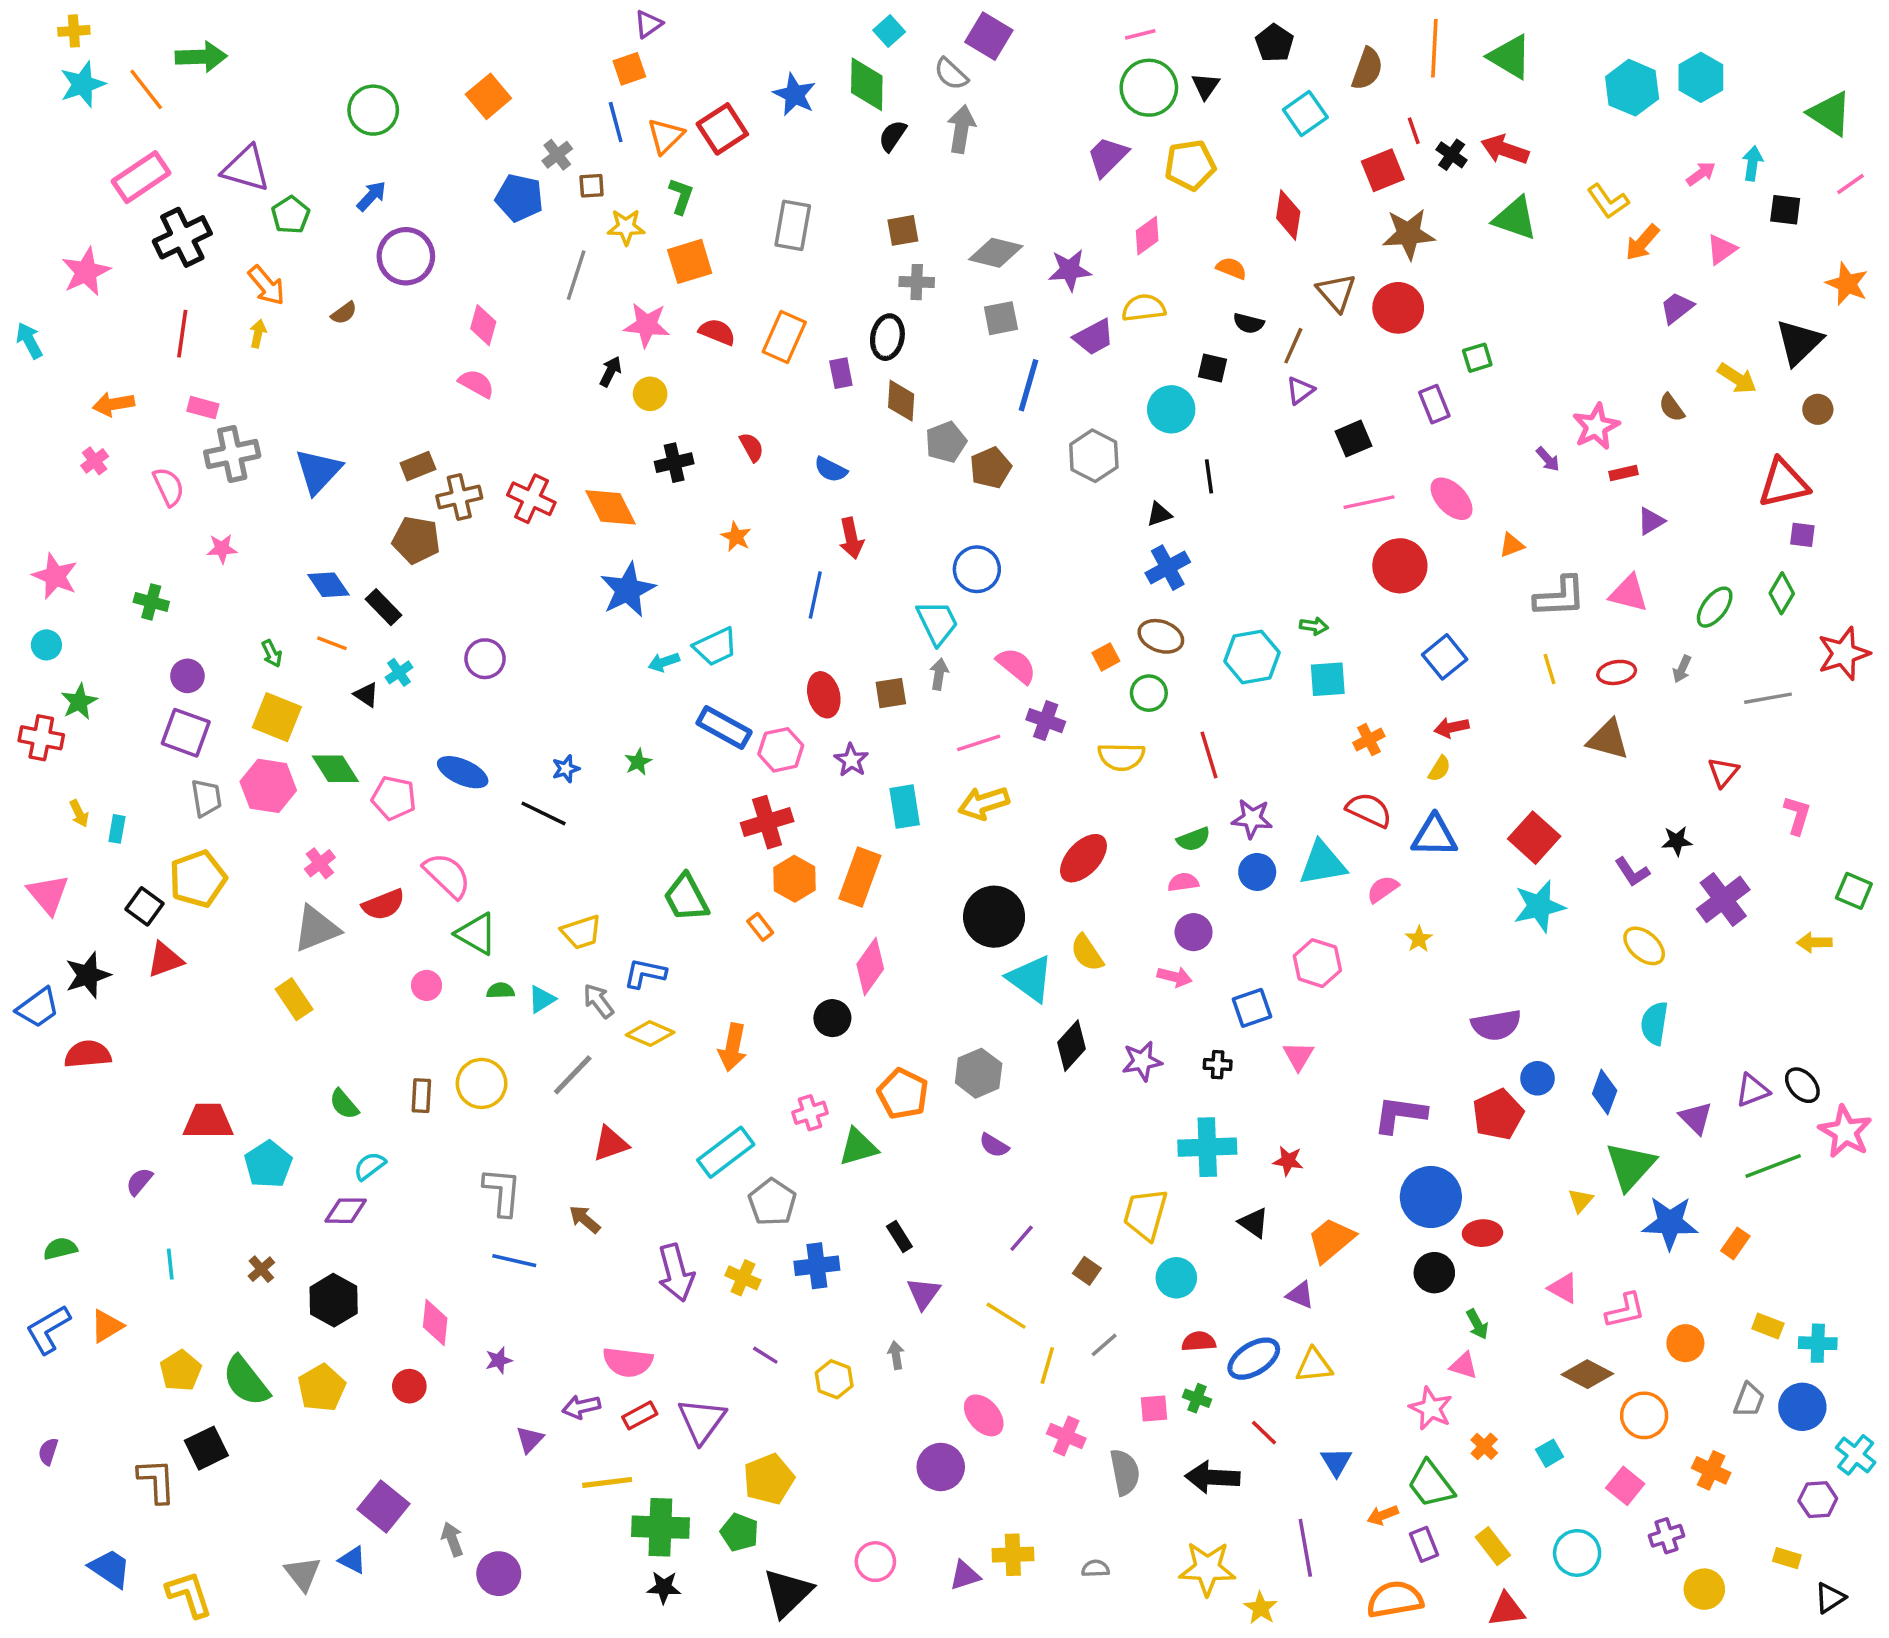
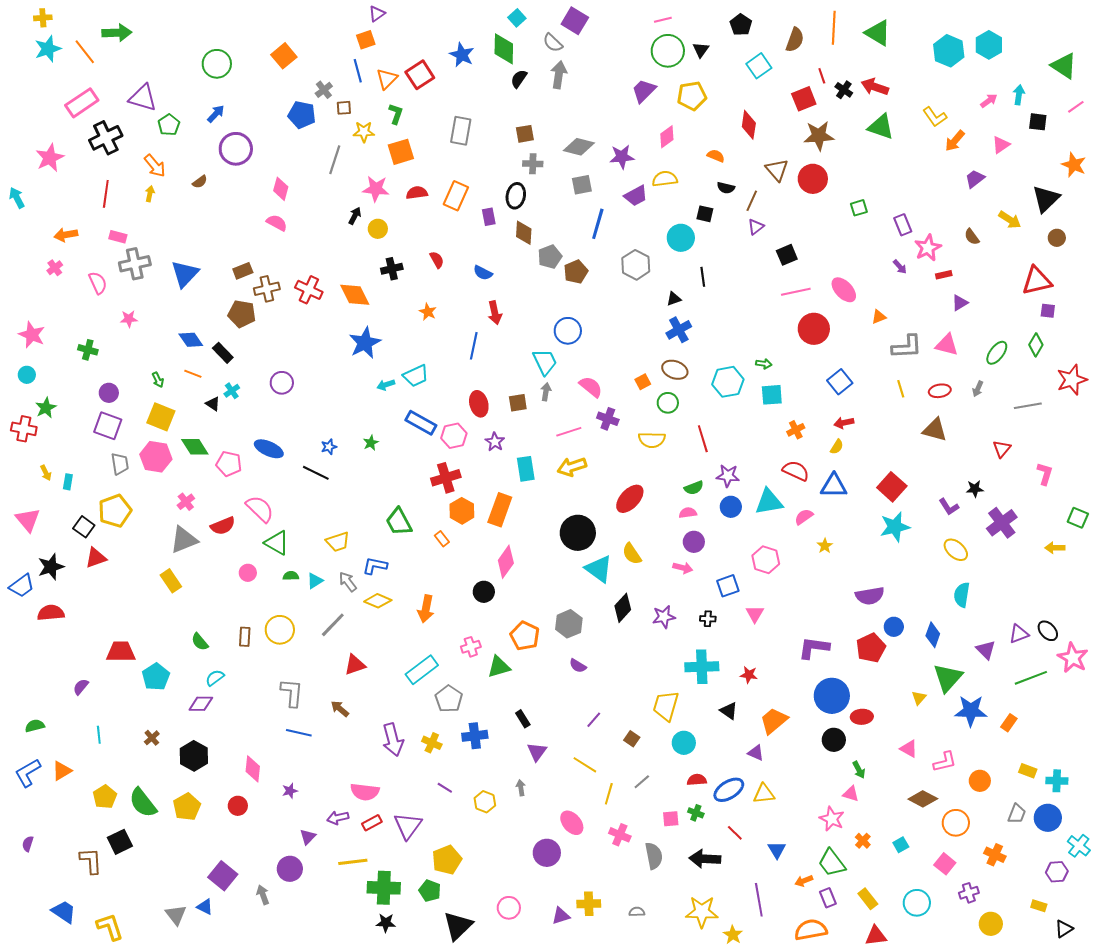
red semicircle: (717, 332) -> (417, 193), turned -30
purple rectangle: (1434, 404) -> (903, 225), moved
purple circle: (499, 1574) -> (290, 869), moved

